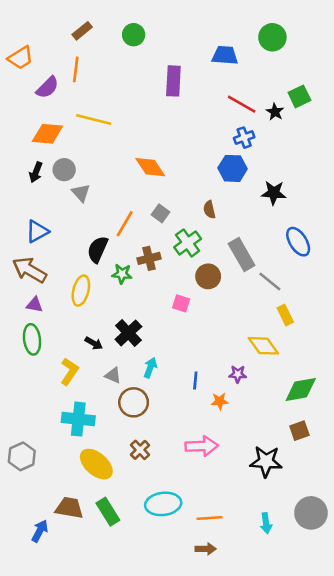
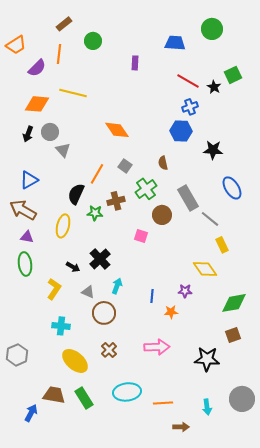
green circle: (134, 35) -> (93, 41), moved
purple rectangle: (173, 81) -> (135, 63), size x0.6
cyan cross: (78, 419) -> (61, 326), size x0.7
brown arrow: (206, 549) -> (181, 427), moved

